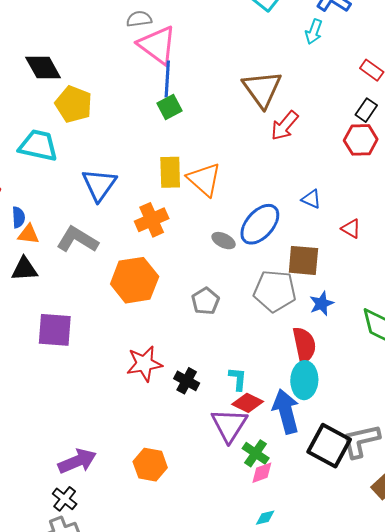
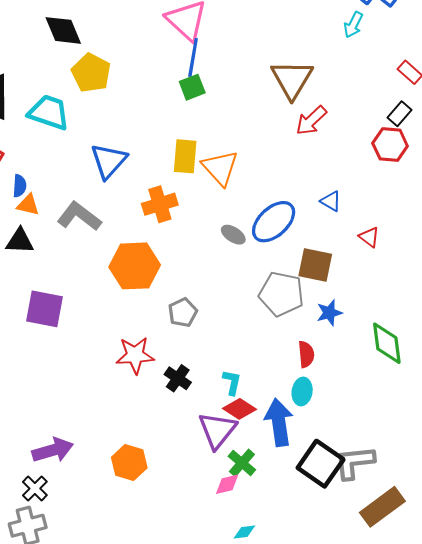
gray pentagon: (205, 301) -> (183, 312), moved
red semicircle: (304, 345) -> (306, 354), size x0.7
cyan ellipse: (304, 380) -> (302, 391), size x0.7
pink diamond: (262, 473) -> (227, 484), moved

